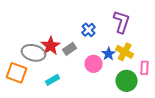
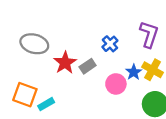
gray ellipse: (34, 53) -> (34, 44), moved
cyan rectangle: (53, 80) -> (46, 104), moved

